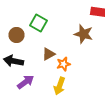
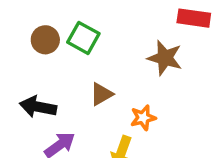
brown circle: (16, 35) -> (45, 40), moved
orange star: (64, 64) -> (143, 118), moved

